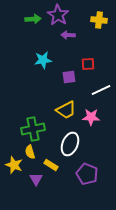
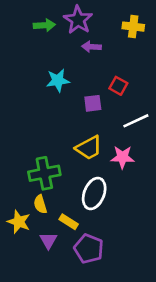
red square: (88, 64) -> (118, 86), turned 32
purple pentagon: (87, 174) -> (89, 249), moved

